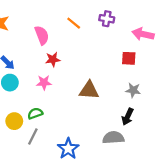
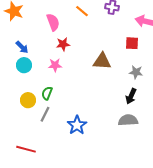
brown triangle: (89, 90) -> (102, 61), moved
green semicircle: (35, 113) -> (47, 93), turned -48
gray semicircle: (113, 138) -> (128, 120), moved

